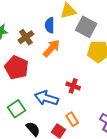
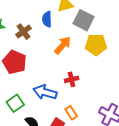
orange arrow: (51, 48) -> (63, 45), moved
red cross: (73, 86) -> (72, 79), turned -32

